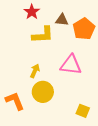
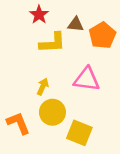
yellow square: (83, 111) -> (79, 133), moved, size x1.5

